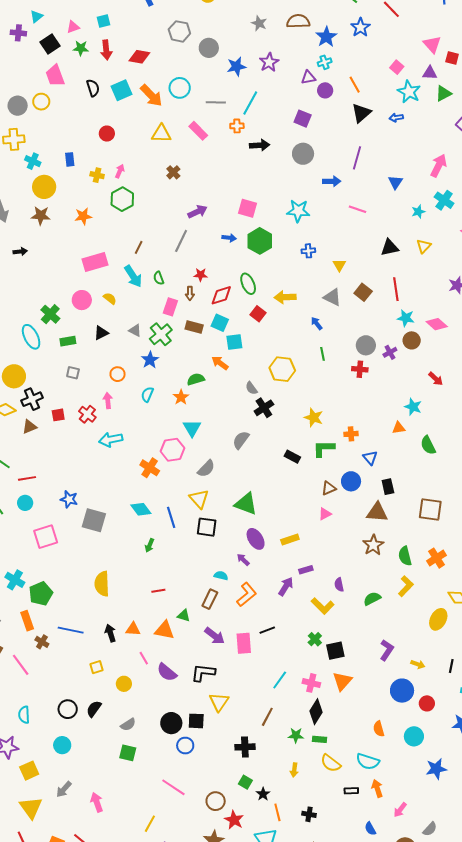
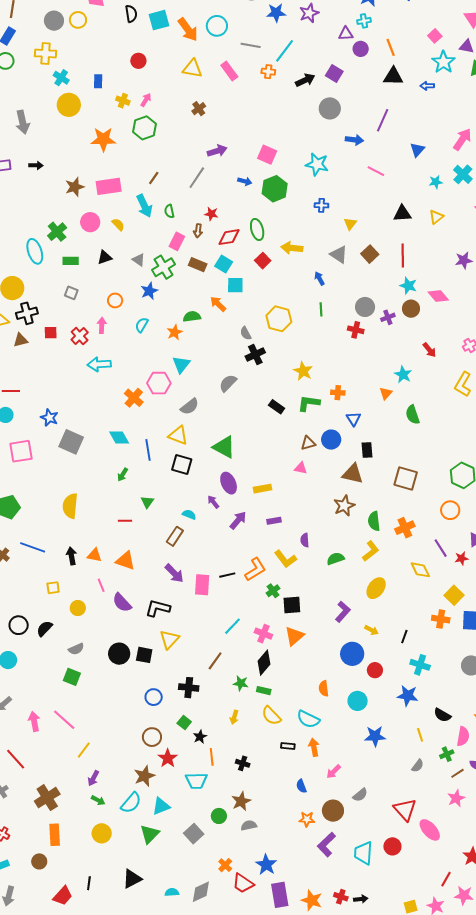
black triangle: (361, 113) -> (393, 76), turned 35
black arrow: (260, 145) -> (305, 80), moved, turned -30
brown star: (41, 216) -> (75, 187), moved, turned -30
orange star: (83, 216) -> (103, 139), size x1.4
orange triangle: (399, 428) -> (386, 393), turned -48
yellow triangle: (199, 499) -> (178, 435), turned -35
pink triangle: (325, 514) -> (301, 468), turned 32
purple arrow: (286, 586) -> (238, 520), moved
orange L-shape: (247, 594) -> (255, 569), moved
green triangle: (184, 616) -> (147, 502), moved, turned 40
yellow ellipse: (438, 619) -> (376, 588), moved
blue circle: (185, 746) -> (154, 697), moved
pink line: (173, 787) -> (64, 720), moved

